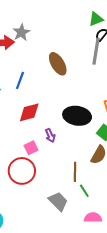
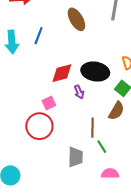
red diamond: (29, 112) -> (62, 73), moved
purple arrow: (50, 135) -> (79, 92), moved
gray trapezoid: (58, 201) -> (76, 157), turned 45

